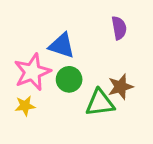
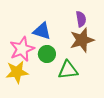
brown star: (120, 87) -> (82, 40), moved, size x1.4
yellow star: (25, 106) -> (17, 72), size x1.6

